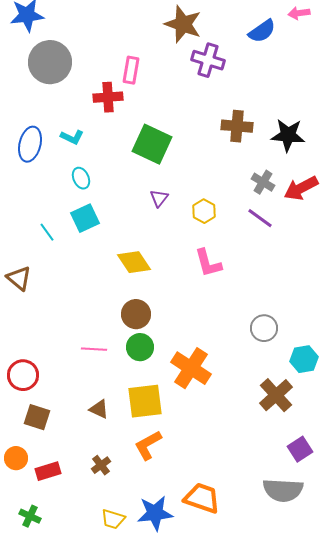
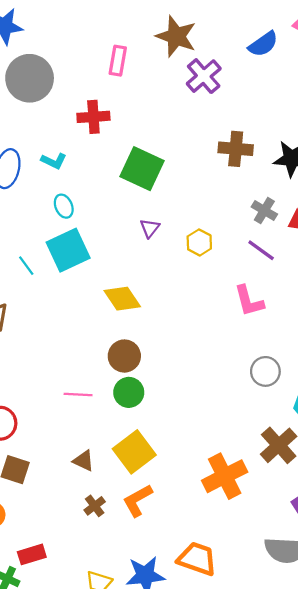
purple cross: (208, 60) -> (204, 76), turned 32
pink rectangle: (131, 70) -> (118, 61), moved
cyan square: (85, 218) -> (68, 250), size x1.4
pink L-shape: (208, 263) -> (249, 301), moved
orange cross: (191, 368) -> (225, 476), moved, turned 30
yellow square: (145, 401) -> (134, 452), turned -30
brown cross: (101, 465) -> (95, 506), moved
red rectangle: (48, 471) -> (32, 554), moved

